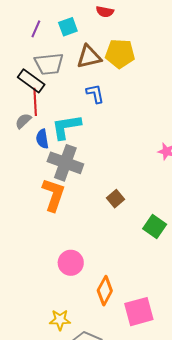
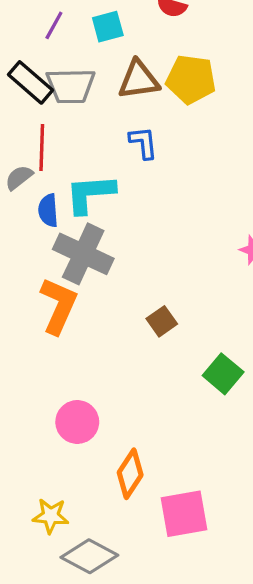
black rectangle: (31, 81) -> (30, 82), moved

